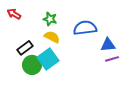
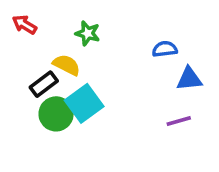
blue semicircle: (85, 28) -> (165, 49), moved, size x0.6
yellow semicircle: (52, 37) -> (67, 65), moved
purple line: (112, 59) -> (179, 121), moved

